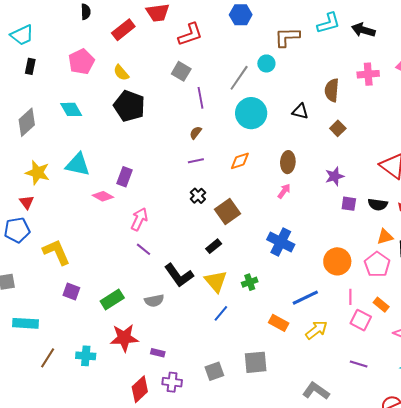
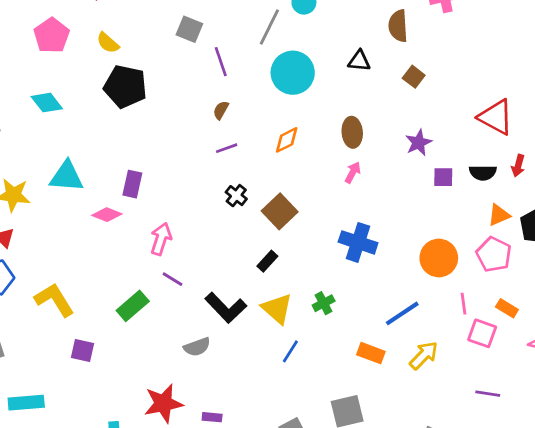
green rectangle: (112, 300) -> (133, 306), moved

